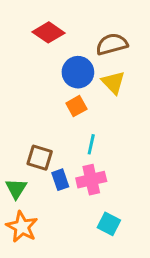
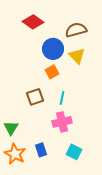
brown square: (40, 158) -> (35, 97), moved, turned -36
blue rectangle: (60, 180) -> (41, 150), moved

